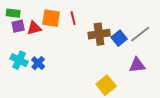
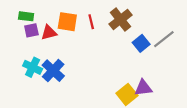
brown cross: (99, 34) -> (120, 20), moved, turned -30
blue cross: (38, 63) -> (53, 71), size x1.5
purple triangle: (137, 65) -> (143, 88), moved

